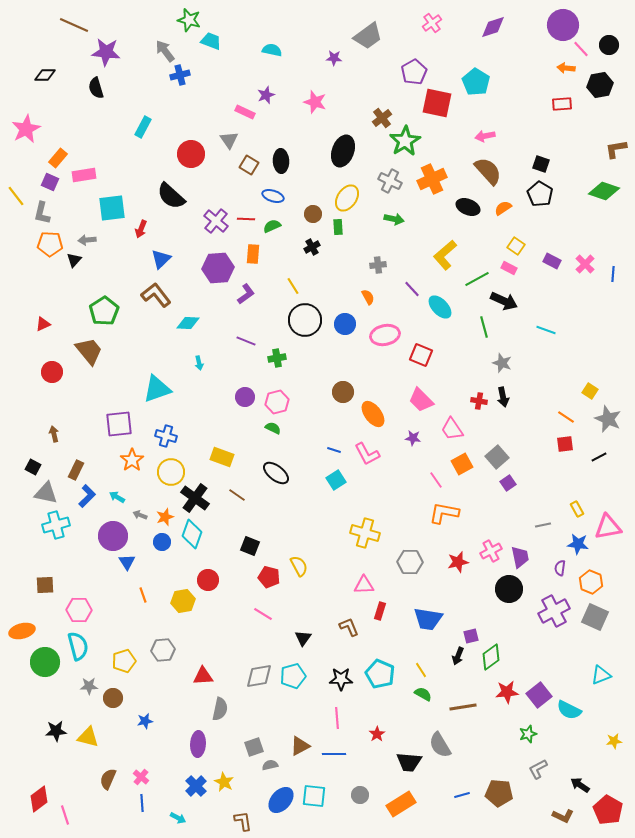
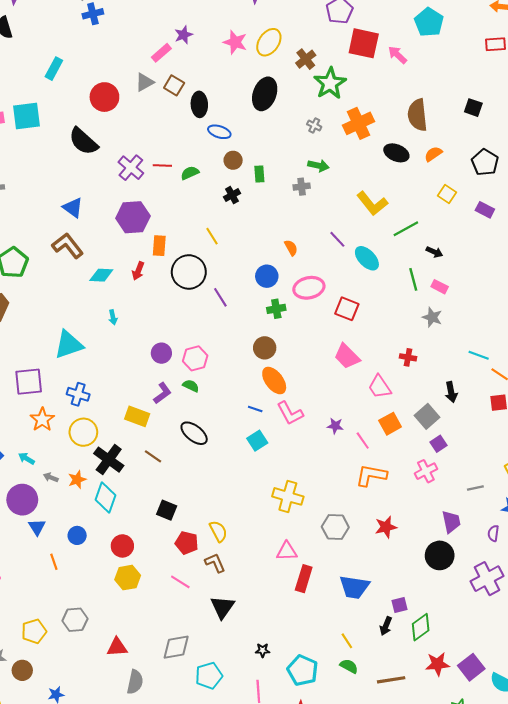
cyan pentagon: (476, 82) -> (429, 22), moved
pink rectangle: (245, 112) -> (161, 53), turned -66
pink arrow: (485, 136) -> (397, 55), moved, turned 54
gray triangle: (229, 140) -> (145, 82), turned 36
brown square: (249, 165) -> (174, 85), moved
brown semicircle: (488, 171) -> (417, 115), turned -144
gray cross: (390, 181) -> (314, 125), size x0.6
black pentagon: (540, 194) -> (485, 162), moved
blue ellipse: (273, 196) -> (219, 132), moved
yellow ellipse: (347, 198) -> (269, 42), moved
cyan square: (112, 208) -> (26, 116), moved
red arrow: (141, 229) -> (138, 271), moved
orange rectangle: (253, 254) -> (159, 246), moved
yellow L-shape: (445, 255) -> (372, 203), turned -88
blue triangle: (161, 259) -> (73, 208), turned -40
gray cross: (378, 265) -> (302, 187), moved
pink rectangle: (509, 268) -> (440, 287), moved
purple L-shape: (246, 294) -> (162, 393), moved
black arrow: (504, 301) -> (434, 252), size x0.6
black circle: (305, 320) -> (189, 272), moved
cyan line: (546, 330) -> (479, 355), moved
purple line: (246, 341) -> (220, 297), moved, turned 36
green cross: (277, 358) -> (276, 309), moved
black arrow: (503, 397) -> (451, 392), moved
orange ellipse: (373, 414) -> (274, 381), moved
purple star: (413, 438) -> (335, 426), moved
blue circle: (162, 542) -> (77, 535), moved
pink cross: (491, 551) -> (426, 471), moved
yellow hexagon: (183, 601) -> (128, 578), moved
red rectangle: (380, 611) -> (304, 579), size x1.4
brown L-shape: (349, 627) -> (215, 563), moved
black triangle: (303, 638) -> (223, 607), size x1.4
cyan pentagon: (380, 674) -> (303, 670), moved
cyan pentagon: (293, 676) -> (209, 676), moved
black star: (341, 679) -> (263, 650), size x0.6

